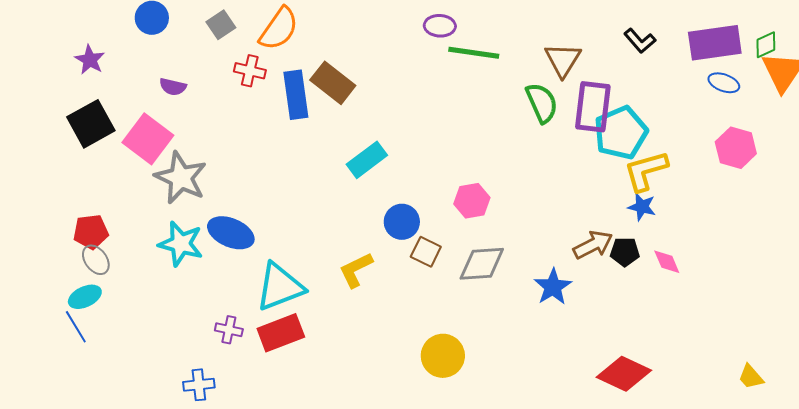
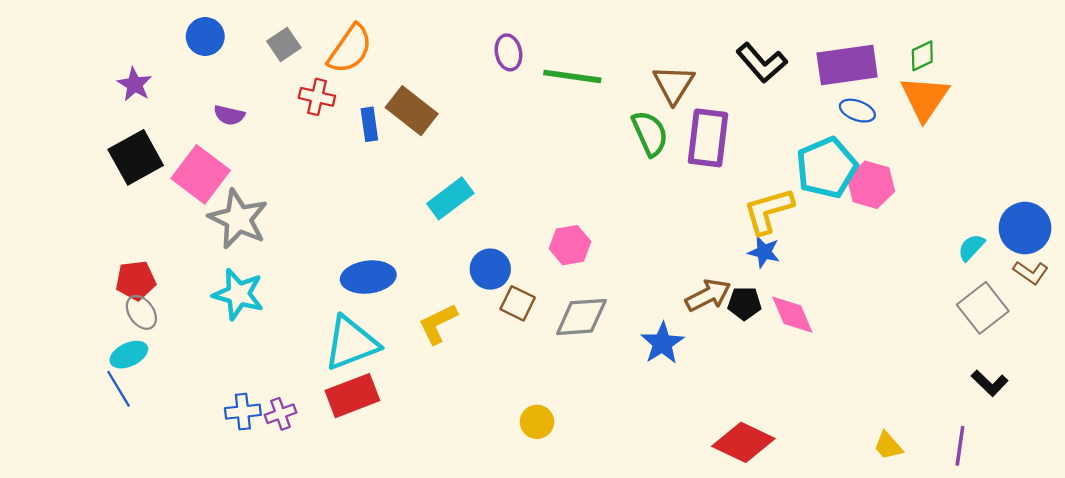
purple ellipse: (440, 26) -> (508, 52), moved, turned 76
black L-shape: (640, 41) -> (762, 63), size x1.4
green diamond: (766, 45) -> (922, 56), moved
blue rectangle: (296, 95) -> (369, 124), size x0.6
cyan pentagon: (621, 133) -> (827, 168), moved
blue ellipse: (231, 233) -> (368, 277), moved, turned -30
pink diamond: (667, 262) -> (792, 315), size x1.4
purple cross: (229, 330) -> (280, 414), moved, turned -32
yellow circle: (443, 356) -> (537, 422), size x0.7
blue cross: (199, 385) -> (243, 412), moved

